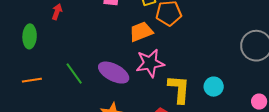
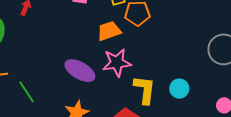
green line: (74, 73) -> (27, 92), moved

